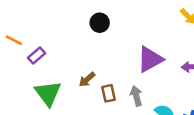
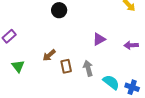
purple triangle: (150, 59) -> (99, 39), size x0.6
green triangle: (48, 93) -> (18, 66), size x0.6

